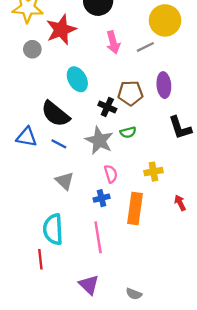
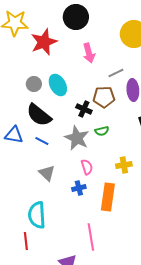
gray line: (145, 47) -> (116, 73), moved
gray circle: (32, 49) -> (34, 84), moved
pink line: (98, 237) -> (91, 237), moved

